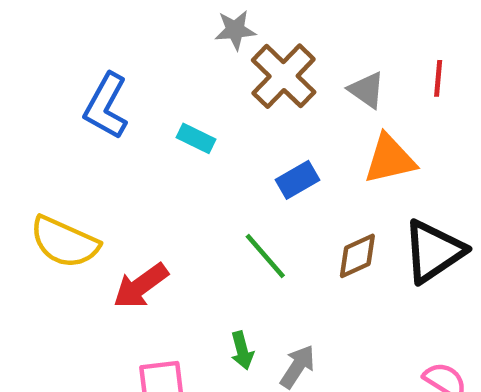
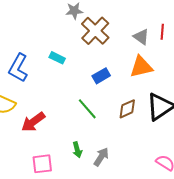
gray triangle: (367, 90) -> (141, 37), moved
blue L-shape: (106, 106) -> (18, 68), moved

